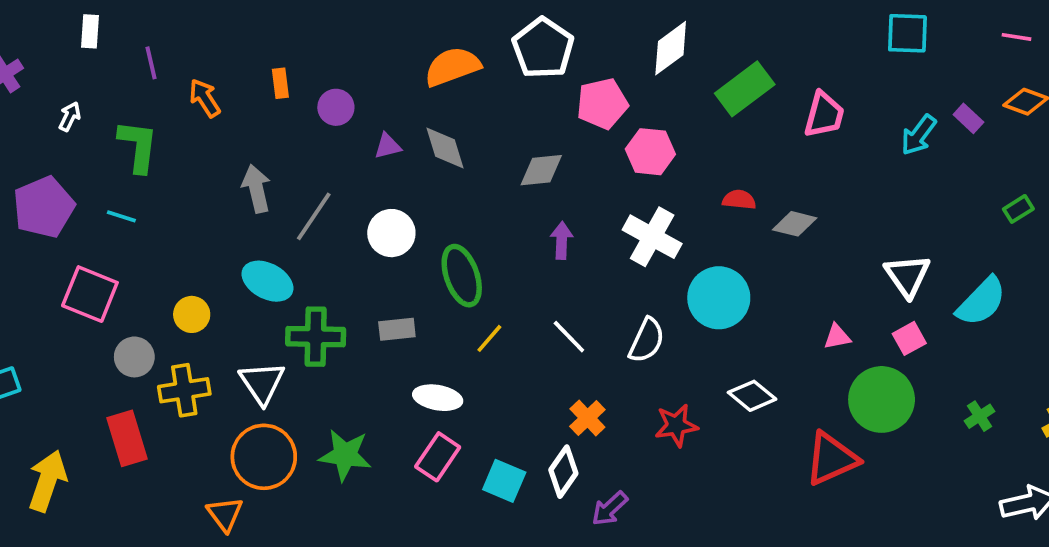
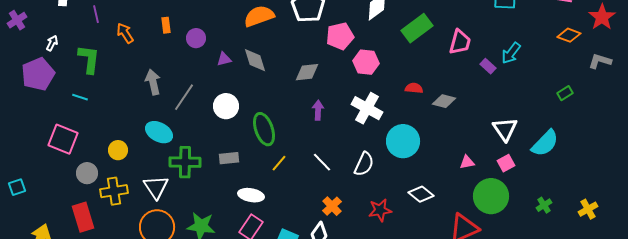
purple rectangle: (968, 118) -> (488, 66), moved
purple pentagon: (44, 207) -> (38, 74), moved

